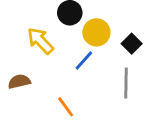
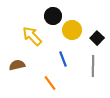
blue line: (84, 60) -> (63, 59), moved, turned -63

